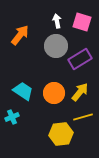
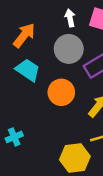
cyan trapezoid: (23, 91) -> (28, 70), moved
orange circle: (54, 93) -> (61, 92), moved

